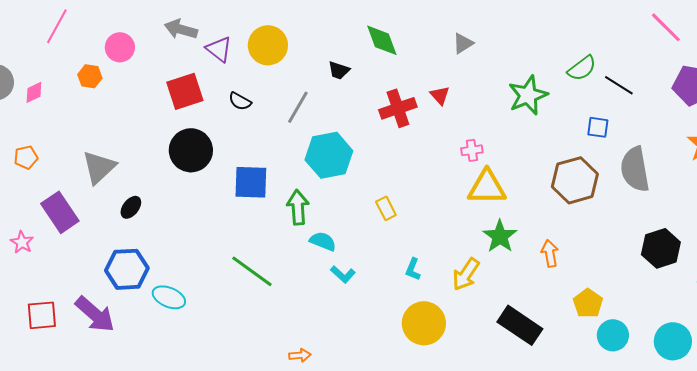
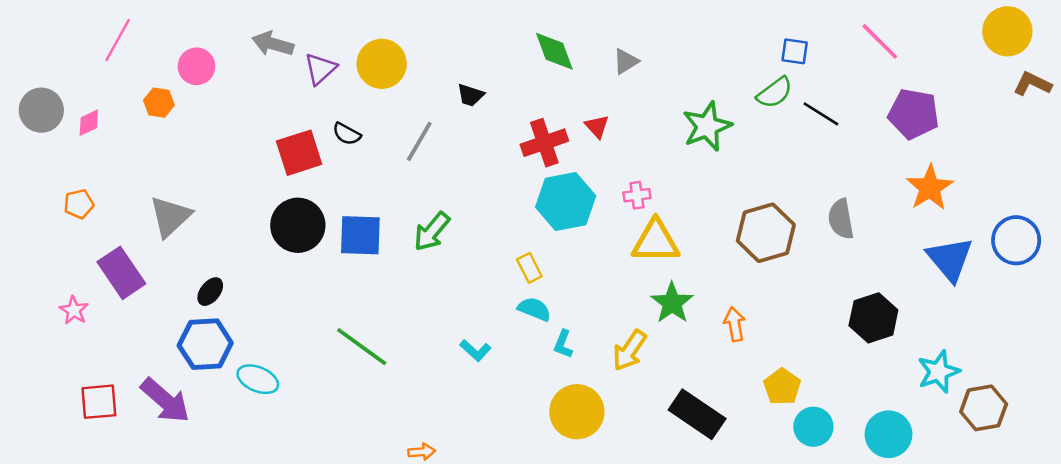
green diamond: (382, 40) -> (554, 51), moved
purple triangle: (219, 49) -> (320, 69), turned 40
red square: (185, 91) -> (299, 153), moved
blue square: (598, 127) -> (795, 51), moved
black circle: (191, 150) -> (298, 225), moved
cyan hexagon: (329, 155) -> (566, 201), moved
gray semicircle: (635, 169) -> (841, 219), size x0.7
black ellipse: (131, 207) -> (210, 292), moved
green arrow: (298, 207) -> (432, 232), moved, turned -136
cyan semicircle: (323, 241) -> (534, 309), moved

